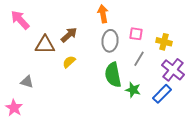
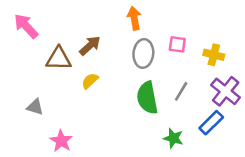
gray line: (139, 59) -> (181, 91), moved
green star: (133, 90) -> (173, 138), moved
pink star: (14, 108) -> (61, 141), moved

